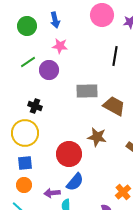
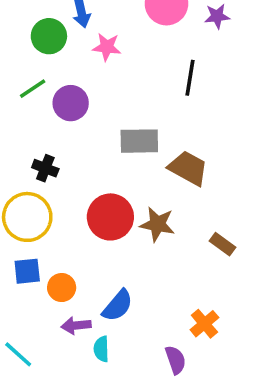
green circle: (27, 26) -> (49, 36), moved
pink star: (60, 46) -> (107, 47), moved
red circle: (69, 154) -> (110, 217), moved
orange circle: (24, 185) -> (62, 288), moved

